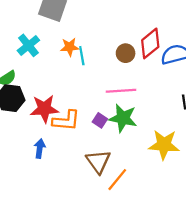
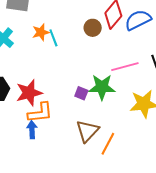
pink line: (121, 91) -> (125, 67), moved
orange L-shape: (66, 121) -> (40, 113), moved
brown triangle: (98, 161) -> (87, 131), turned 30

